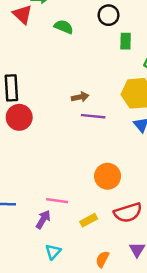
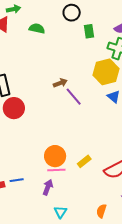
purple line: (93, 116) -> (74, 97), turned 54
orange circle: (108, 176) -> (55, 156), moved
yellow rectangle: (89, 220) -> (84, 161), moved

